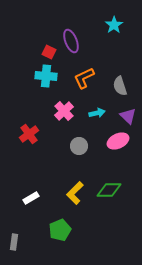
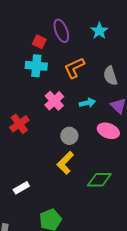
cyan star: (114, 25) -> (99, 31), moved
pink ellipse: (118, 141) -> (108, 131), turned 45
yellow L-shape: (75, 193) -> (65, 163), moved

